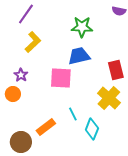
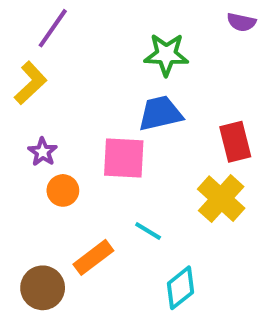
yellow L-shape: (33, 42) -> (30, 83), moved
orange circle: (13, 94) -> (63, 190), moved
cyan line: (73, 114) -> (148, 231), turned -32
cyan diamond: (92, 129) -> (181, 288), moved, turned 30

